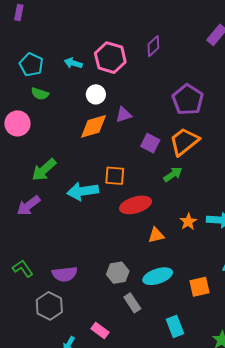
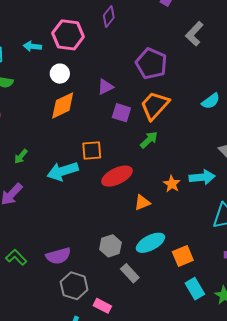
purple triangle: (124, 115) -> (105, 87), moved
green arrow: (44, 170) -> (21, 156), size x0.6
orange square: (200, 287) -> (183, 256), moved
gray hexagon: (49, 306) -> (74, 286), moved
cyan rectangle: (175, 326) -> (195, 289), moved

